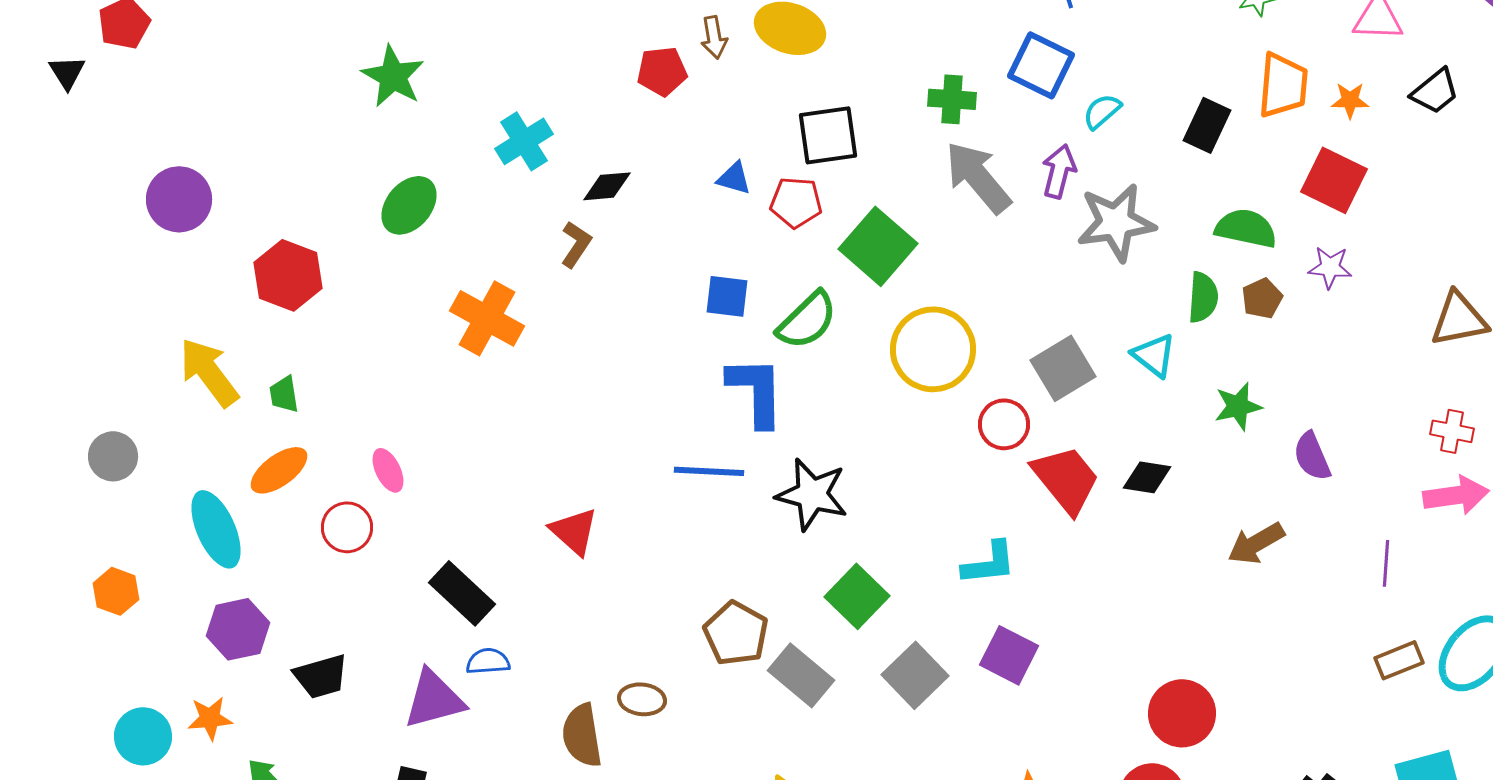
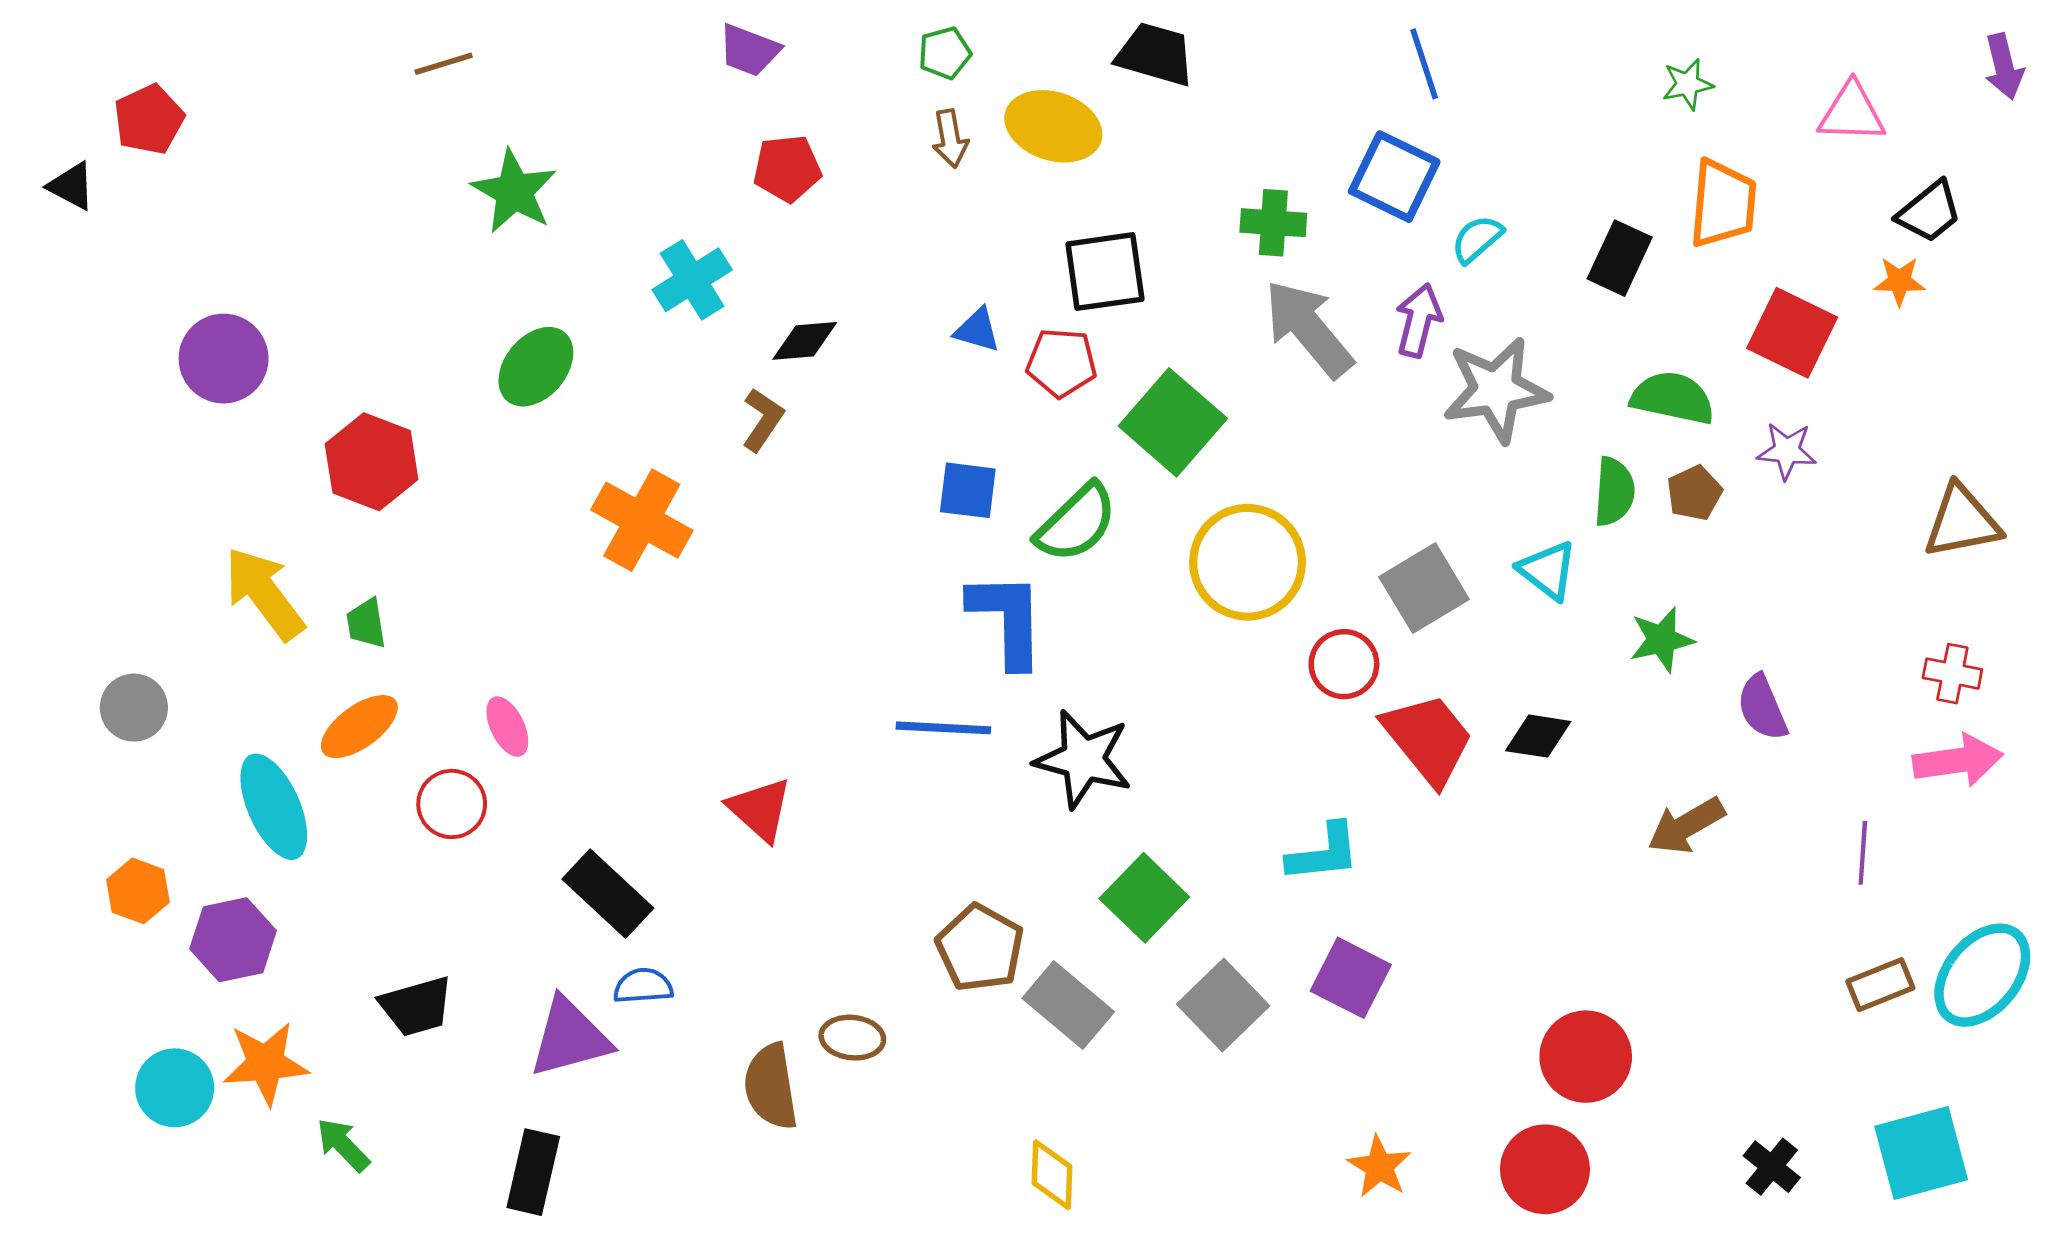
red pentagon: (662, 71) -> (787, 168), moved
black triangle: (67, 72) -> (71, 186), turned -30
orange star: (1350, 100) -> (1899, 281), moved
purple hexagon: (238, 629) -> (233, 940), moved
orange star: (210, 718) -> (266, 1063), size x1.4

